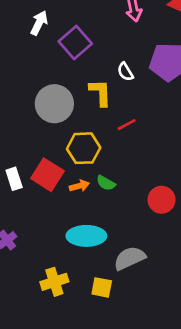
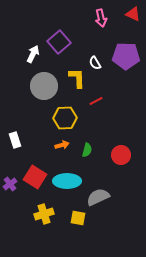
white arrow: (39, 23) -> (33, 54), moved
red square: (47, 175) -> (35, 177), moved
green semicircle: (106, 183) -> (87, 150), moved, turned -104

